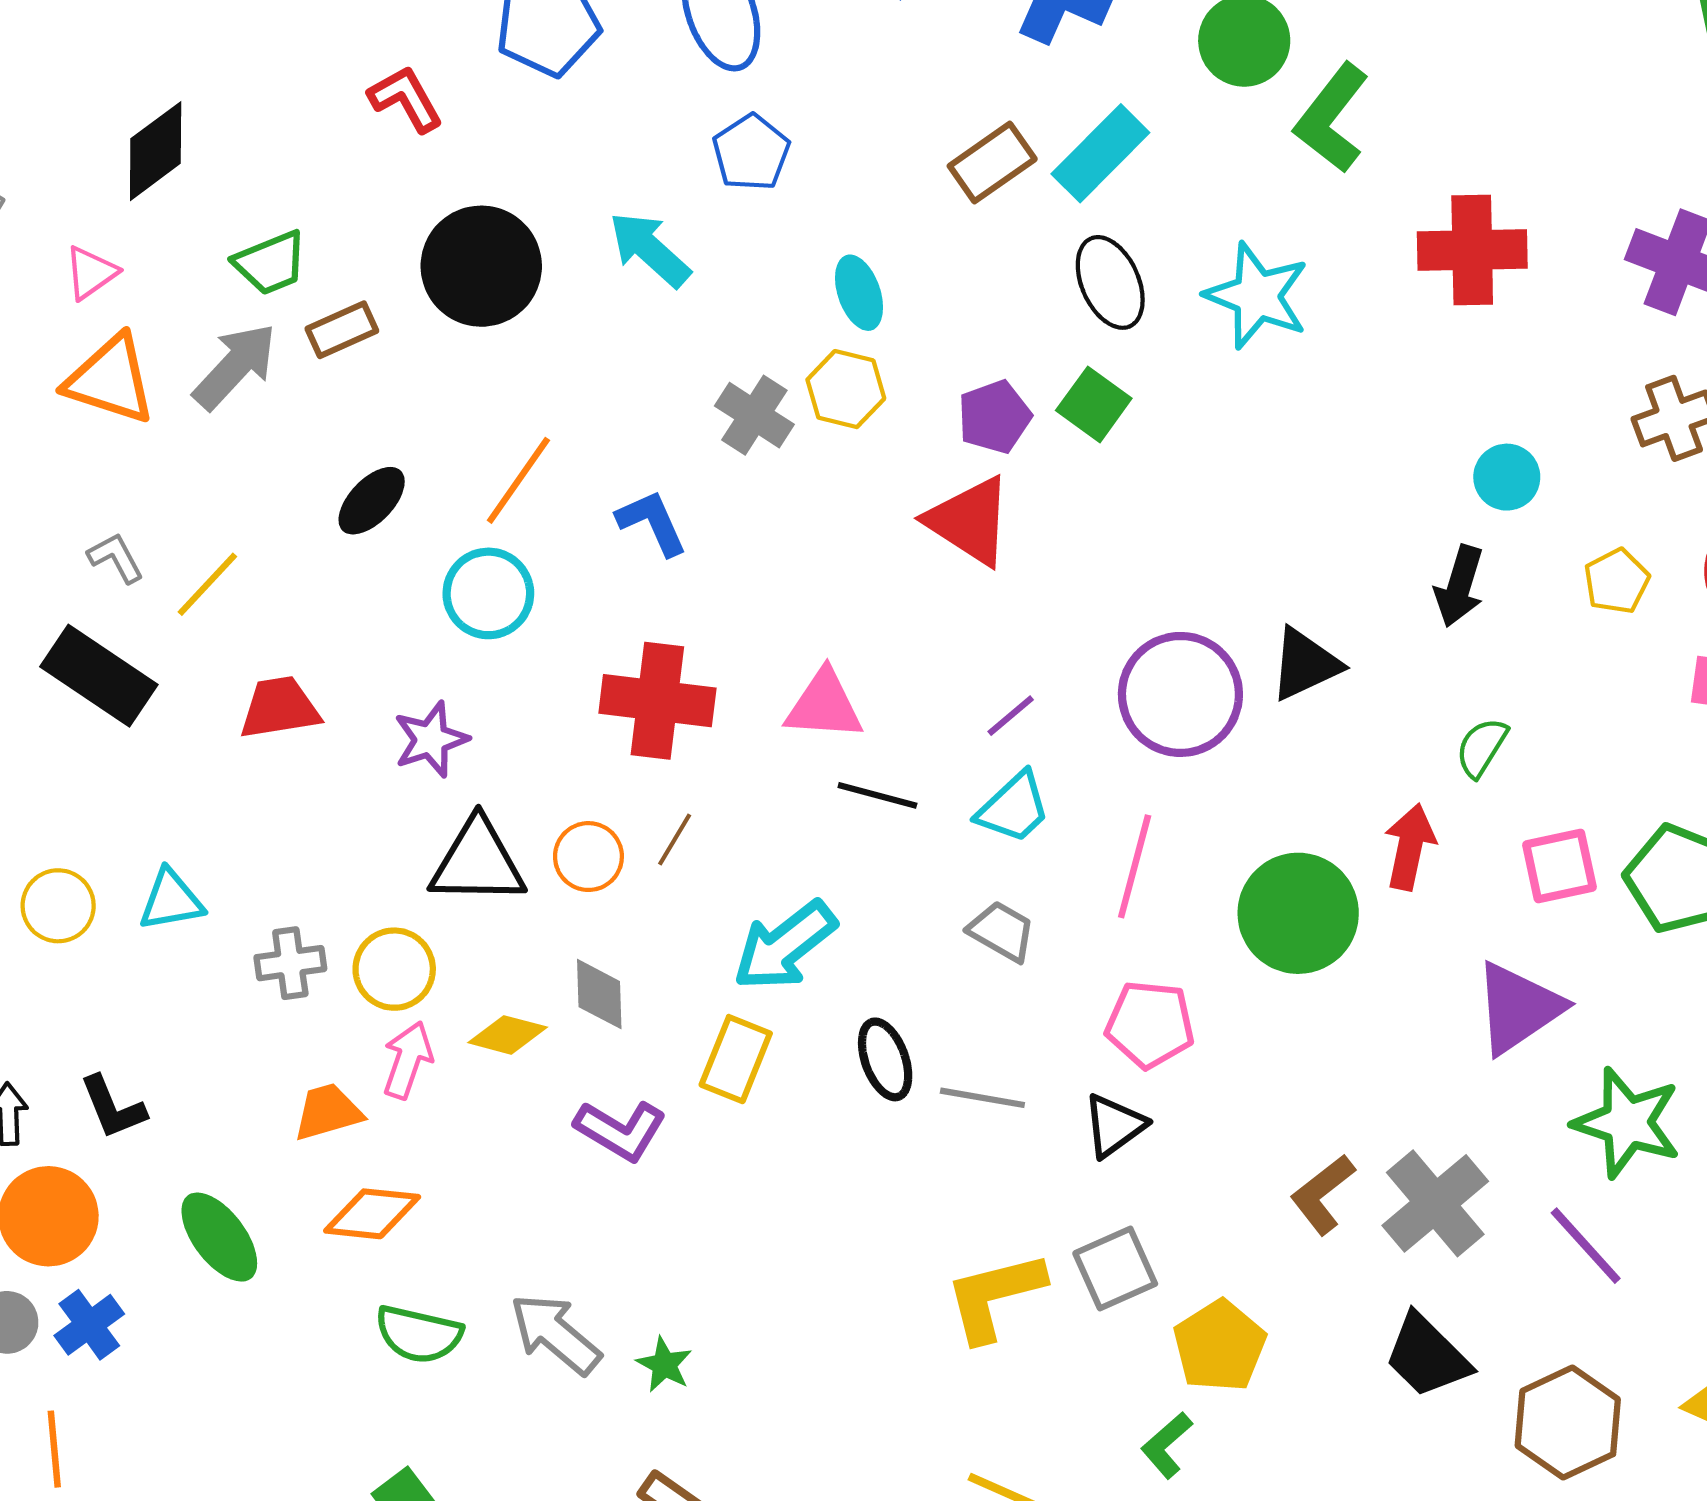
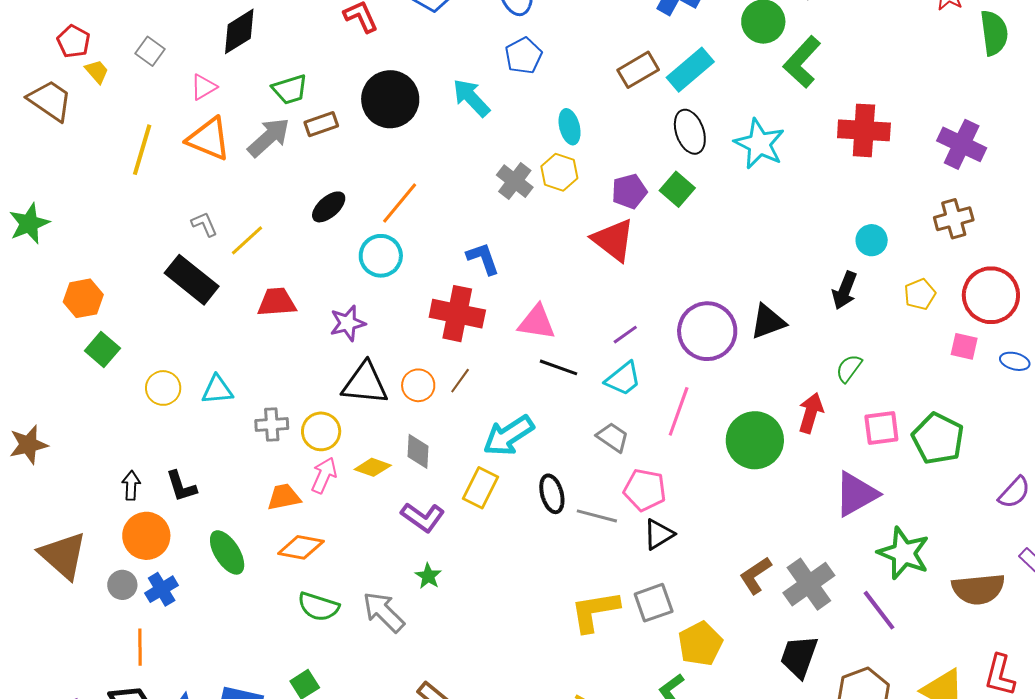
blue L-shape: (652, 523) -> (483, 258), moved
pink pentagon: (1150, 1024) -> (645, 490), moved
black trapezoid: (1427, 1356) -> (799, 657), turned 60
green star: (664, 1365) -> (428, 576), moved

